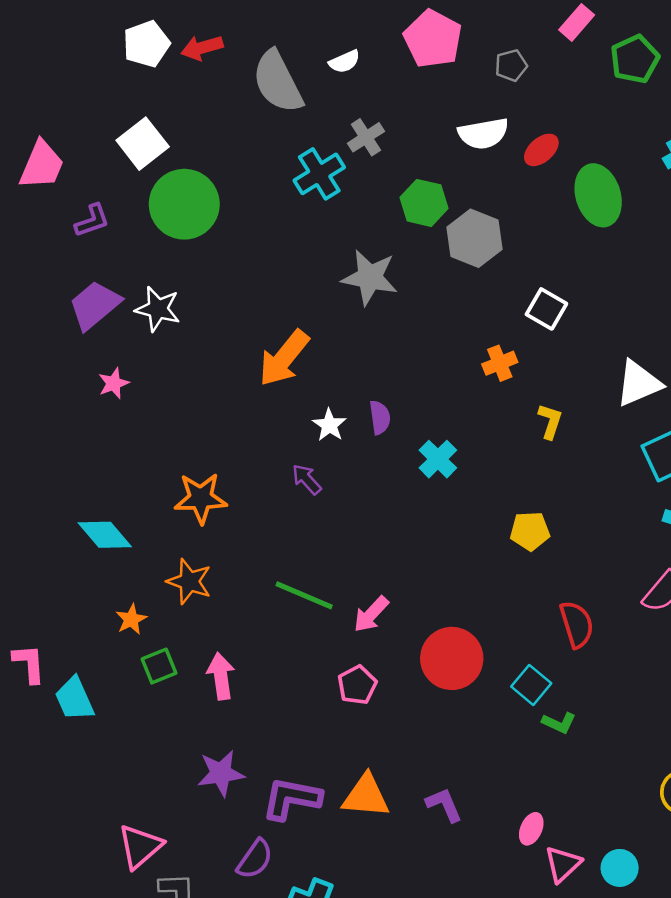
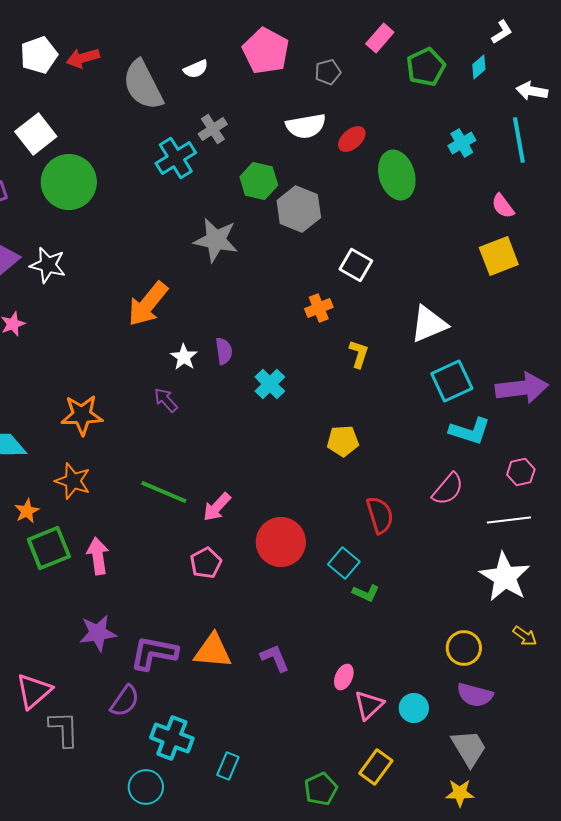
green square: (159, 666) -> (49, 548), size x1.5

